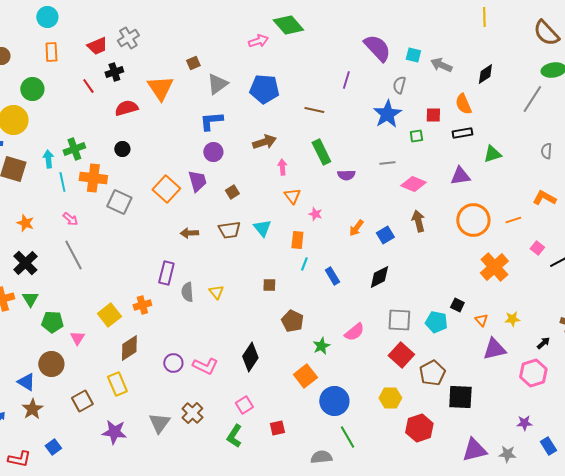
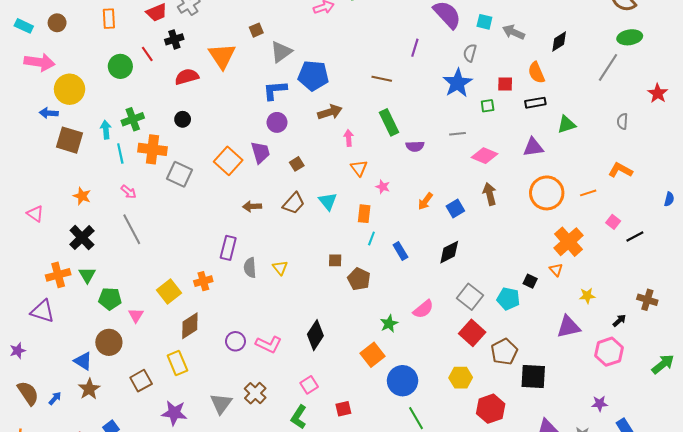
green circle: (32, 89) -> (120, 66), moved
blue pentagon: (264, 89) -> (313, 76), moved
brown trapezoid: (229, 230) -> (294, 203), turned -40
gray square: (399, 320) -> (470, 297), turned 35
orange triangle: (481, 320) -> (556, 270), moved
brown pentagon: (292, 321) -> (359, 279), moved

